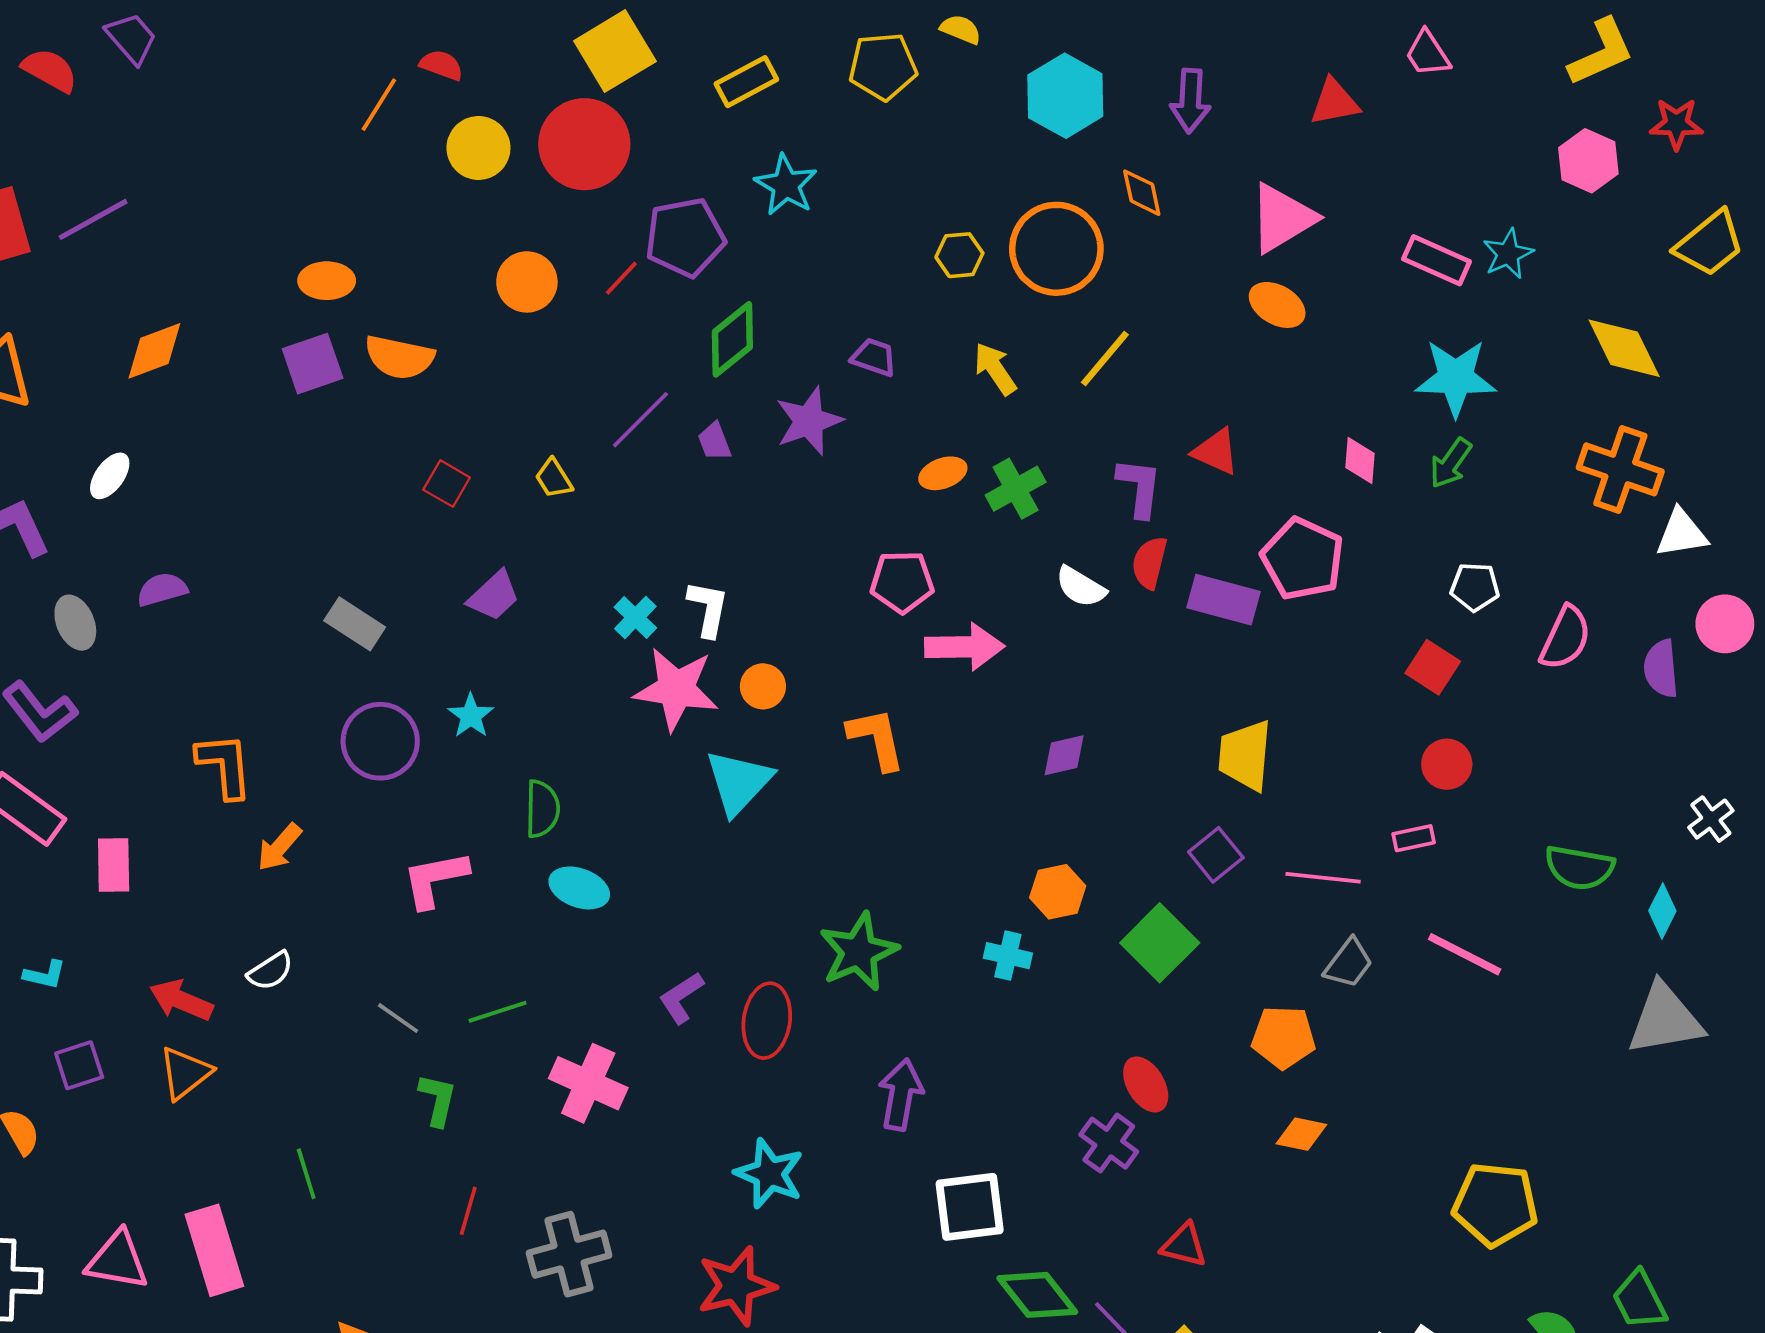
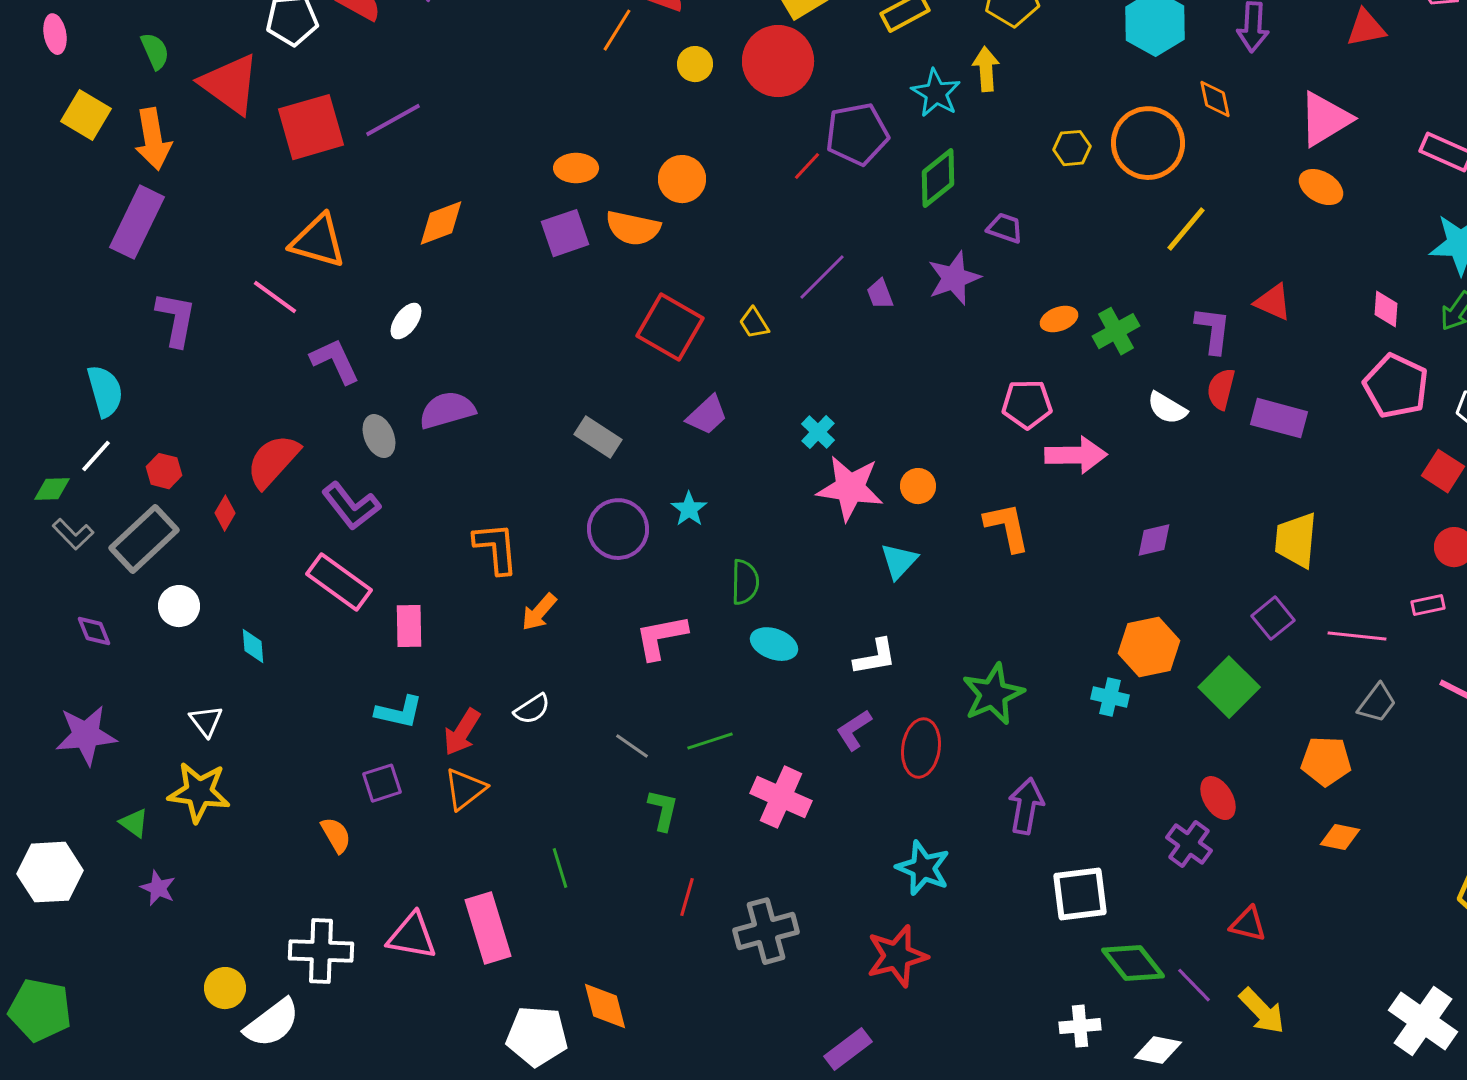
yellow circle: (478, 148) -> (695, 64), size x0.7
orange circle: (527, 282) -> (682, 179), moved
green diamond: (732, 339) -> (938, 178), moved
yellow arrow: (995, 369) -> (986, 69), moved, turned 30
red square: (447, 484) -> (670, 327), size x1.8
pink pentagon: (1303, 559) -> (1396, 386), moved
purple semicircle: (162, 589) -> (447, 410), size x1.4
white L-shape: (708, 609) -> (875, 657), moved, turned 69
cyan triangle: (739, 782) -> (899, 561), size x0.7
orange hexagon: (1058, 892) -> (1149, 647), size x1.4
cyan L-shape: (45, 975) -> (399, 712), moved, size x1.4
red arrow: (181, 1000) -> (462, 732), turned -81

